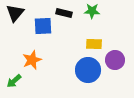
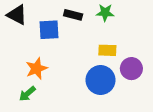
black triangle: (15, 13) -> (17, 15), turned -42
green arrow: (14, 81) -> (27, 94), moved

